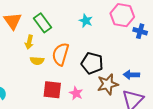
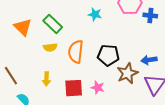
yellow arrow: (29, 42) -> (46, 79), moved
yellow semicircle: (37, 61) -> (50, 47), moved

